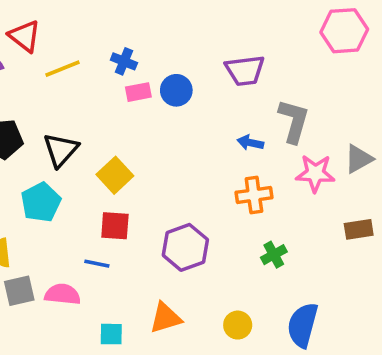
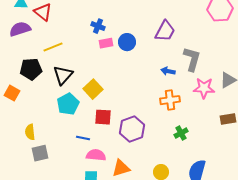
yellow line: (63, 69) -> (53, 47), moved
purple trapezoid: (245, 70) -> (165, 31), turned -55
cyan pentagon: (41, 202) -> (68, 104), moved
red square: (115, 226) -> (103, 117), moved
pink semicircle: (63, 294) -> (96, 155), moved

